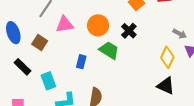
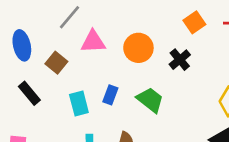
green trapezoid: (109, 50) -> (150, 100), moved
cyan rectangle: (48, 81) -> (79, 104), moved

